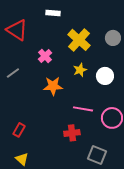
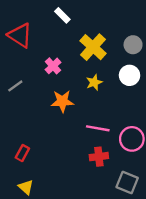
white rectangle: (53, 13) -> (62, 15), turned 40
white circle: (105, 76) -> (129, 75), moved
red cross: (72, 133) -> (99, 157), moved
gray square: (97, 155) -> (127, 182), moved

